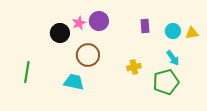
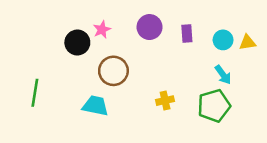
purple circle: (99, 21) -> (150, 27), moved
yellow cross: (134, 67) -> (165, 101), moved

